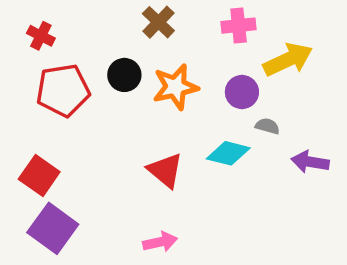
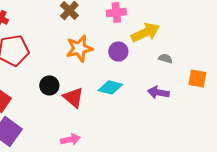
black circle: (124, 75) -> (49, 85), moved
gray semicircle: (268, 126) -> (165, 58), moved

